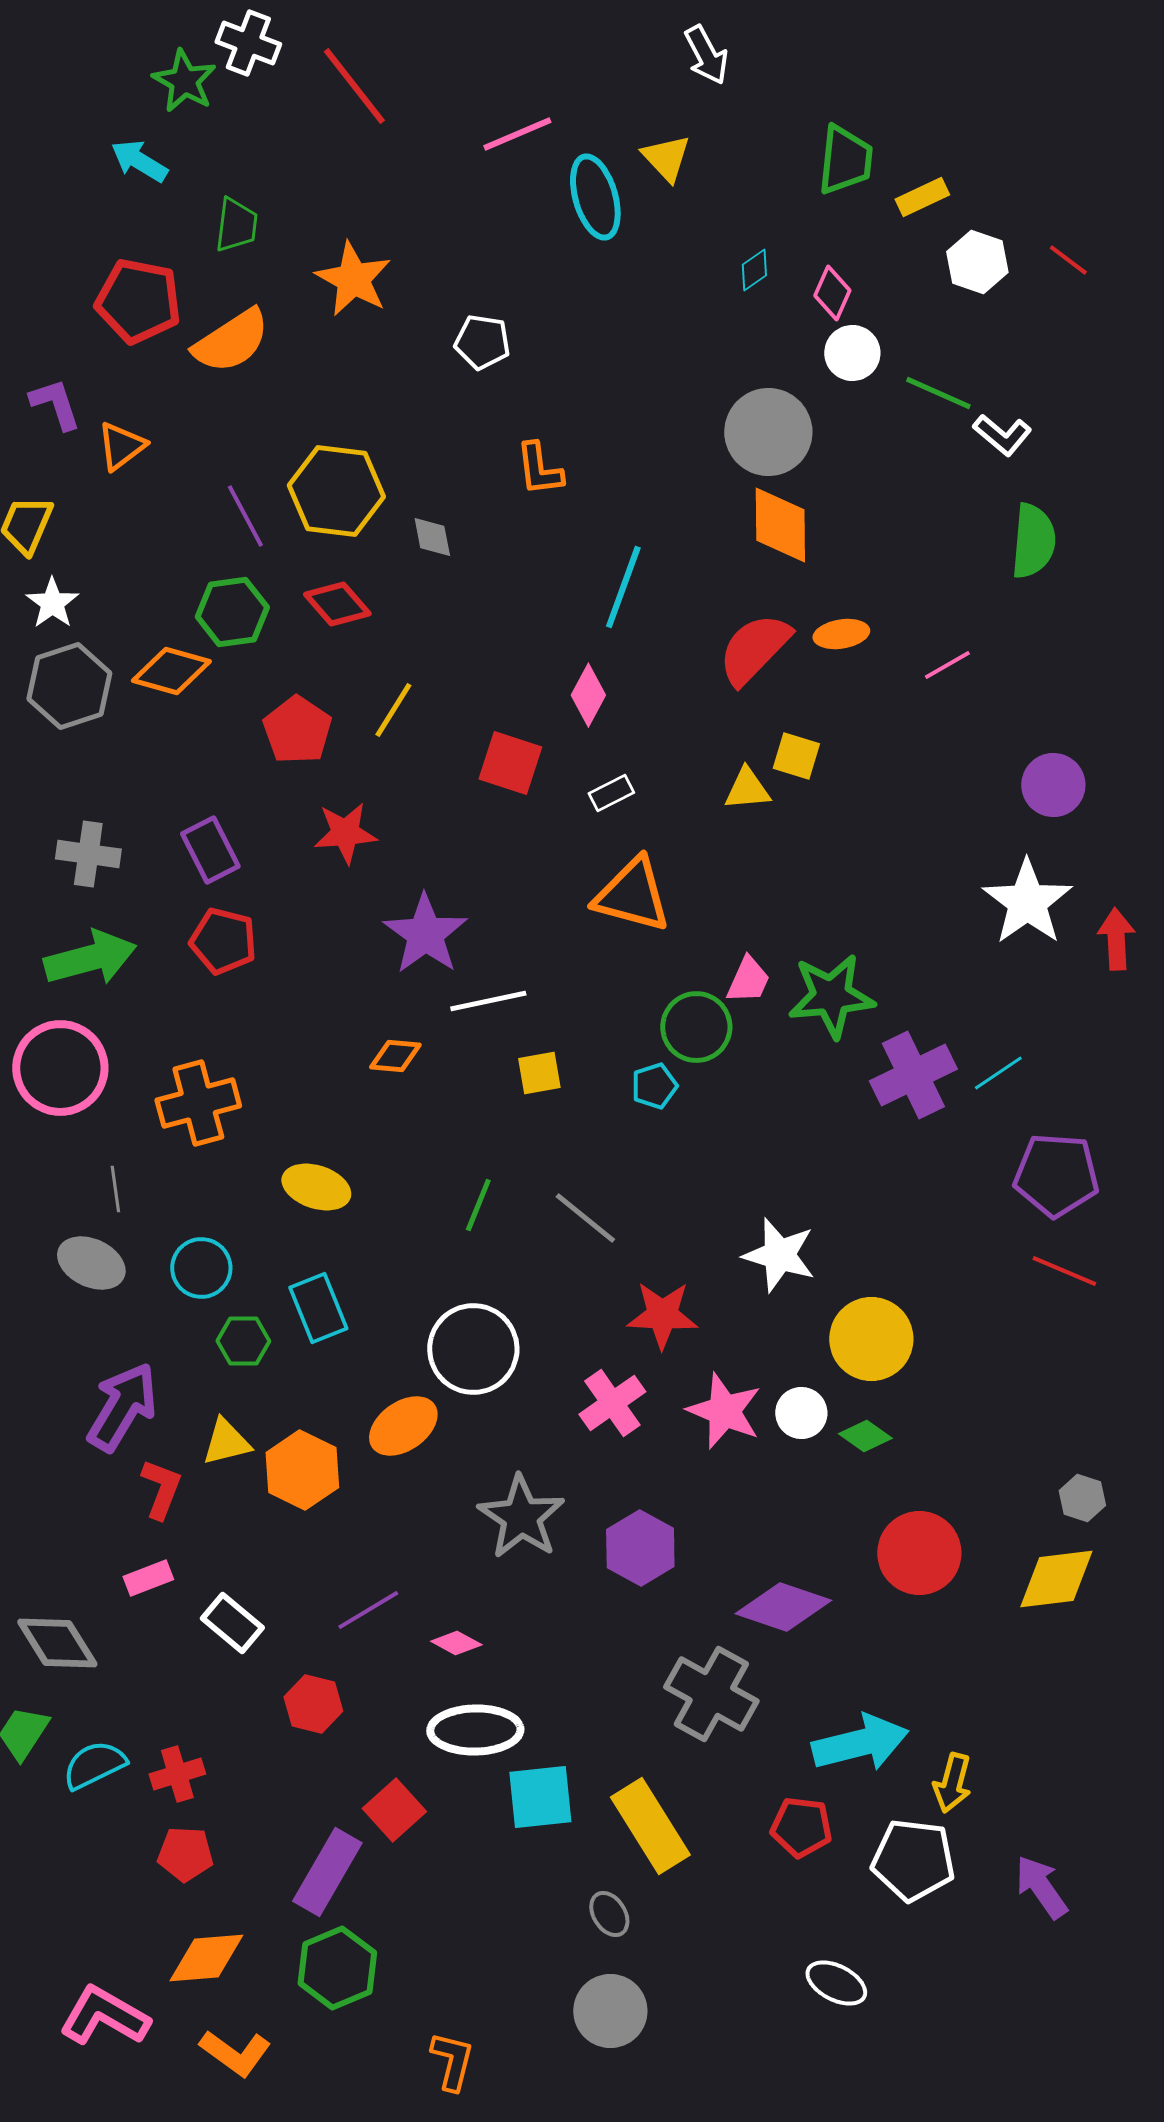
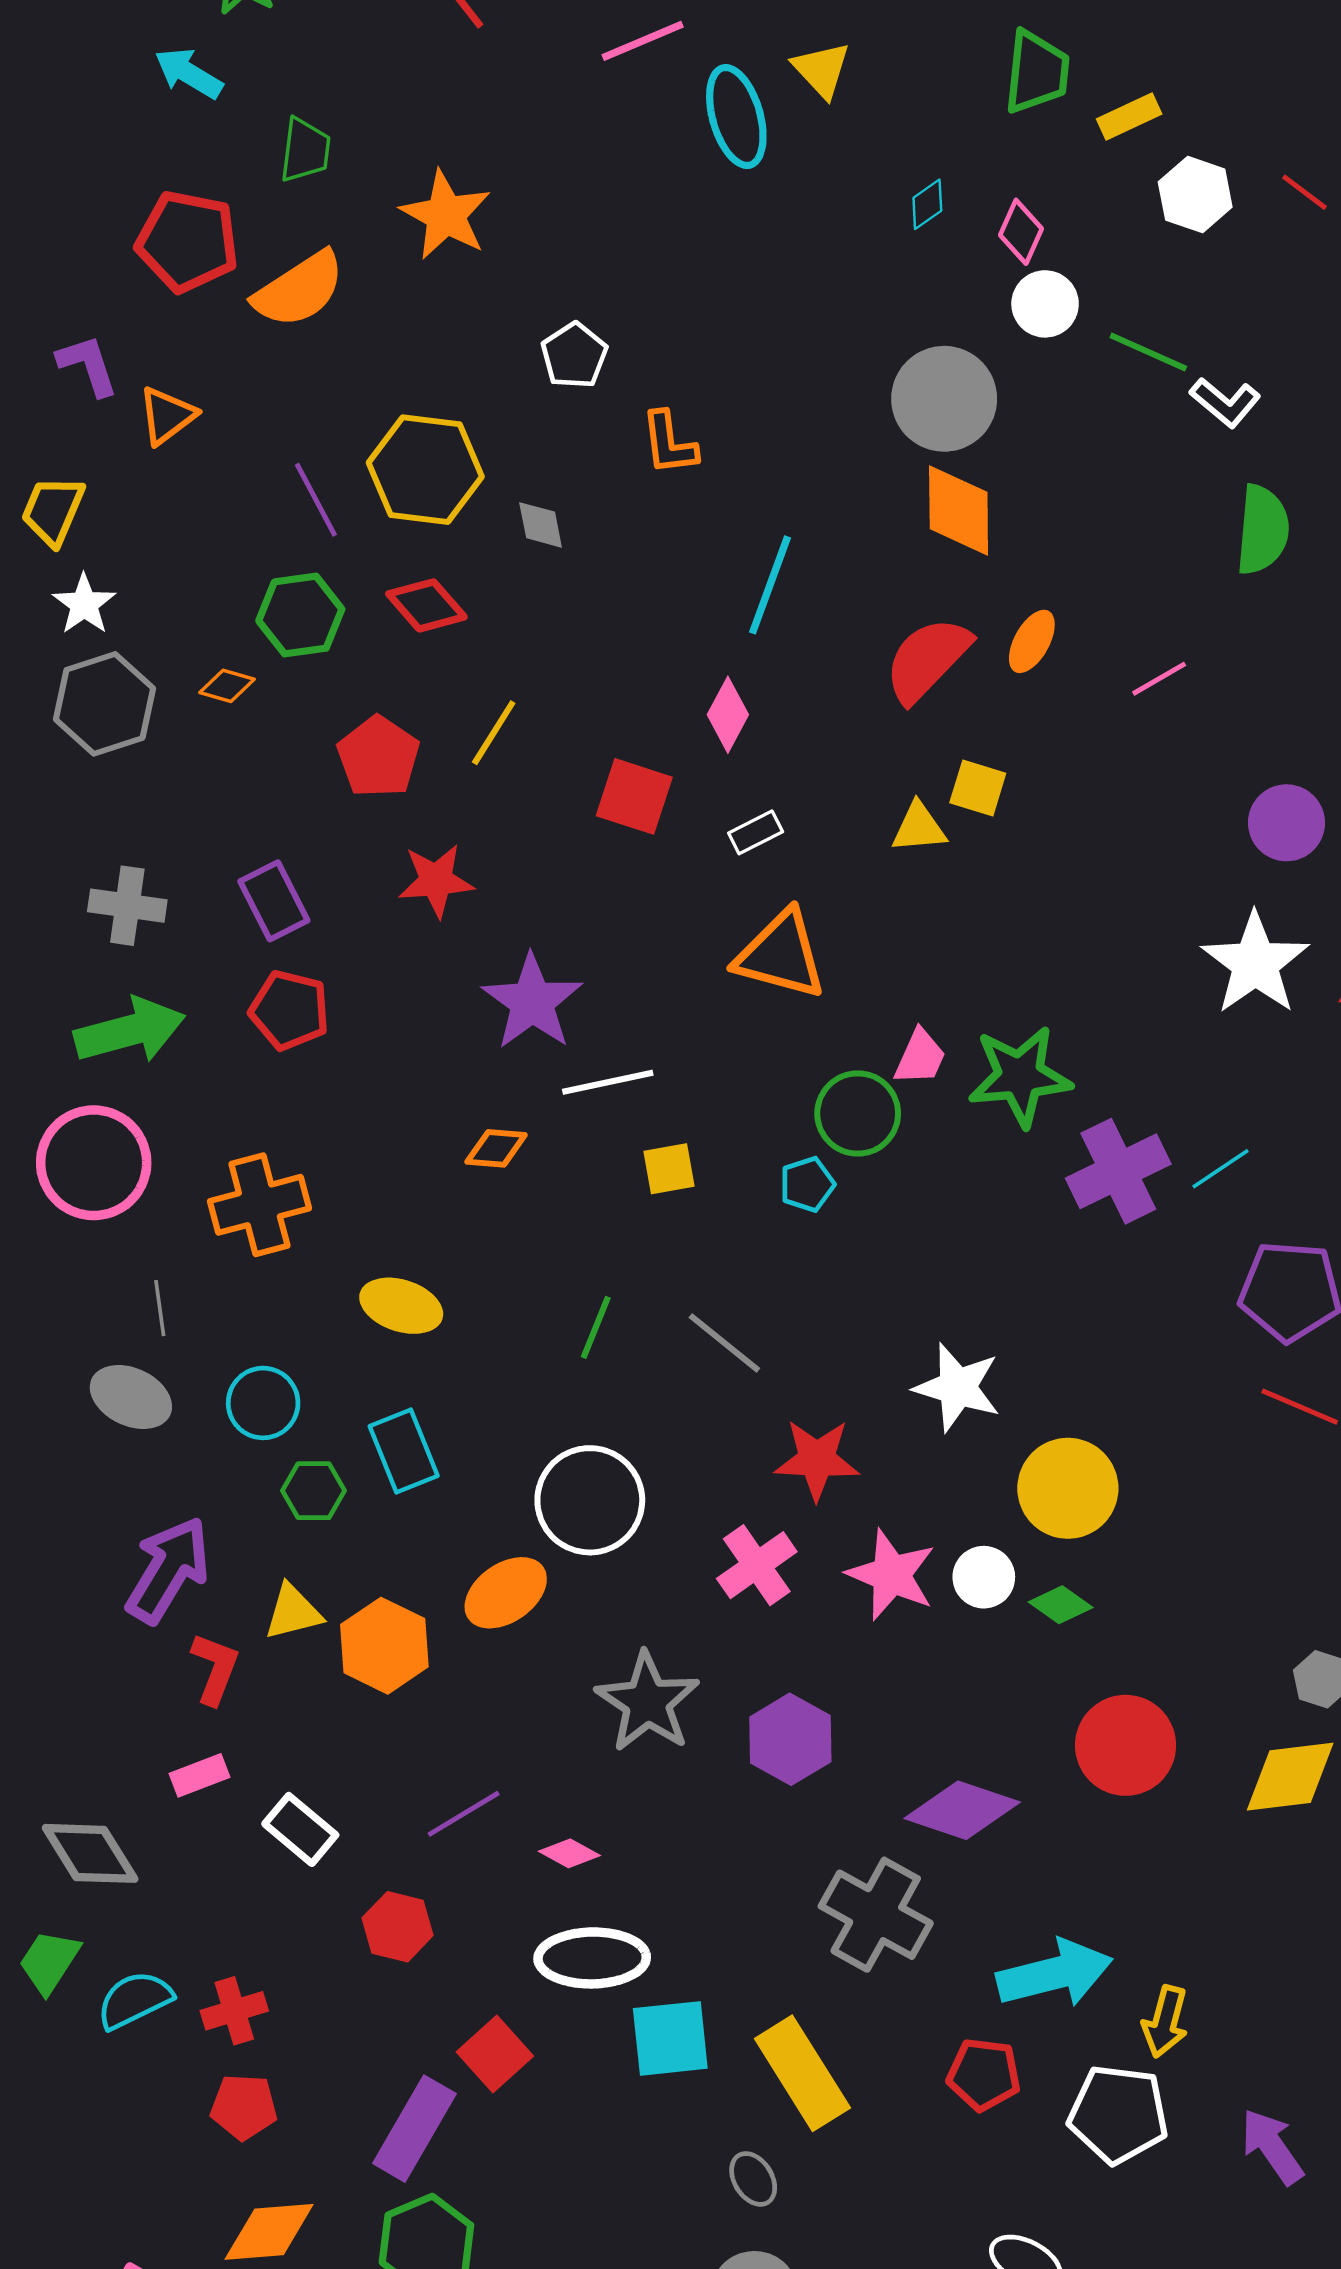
white pentagon: (482, 342) -> (574, 356), moved, turned 30
orange ellipse: (841, 634) -> (1032, 641), turned -52
orange diamond: (171, 671) -> (227, 686), size x0.6

